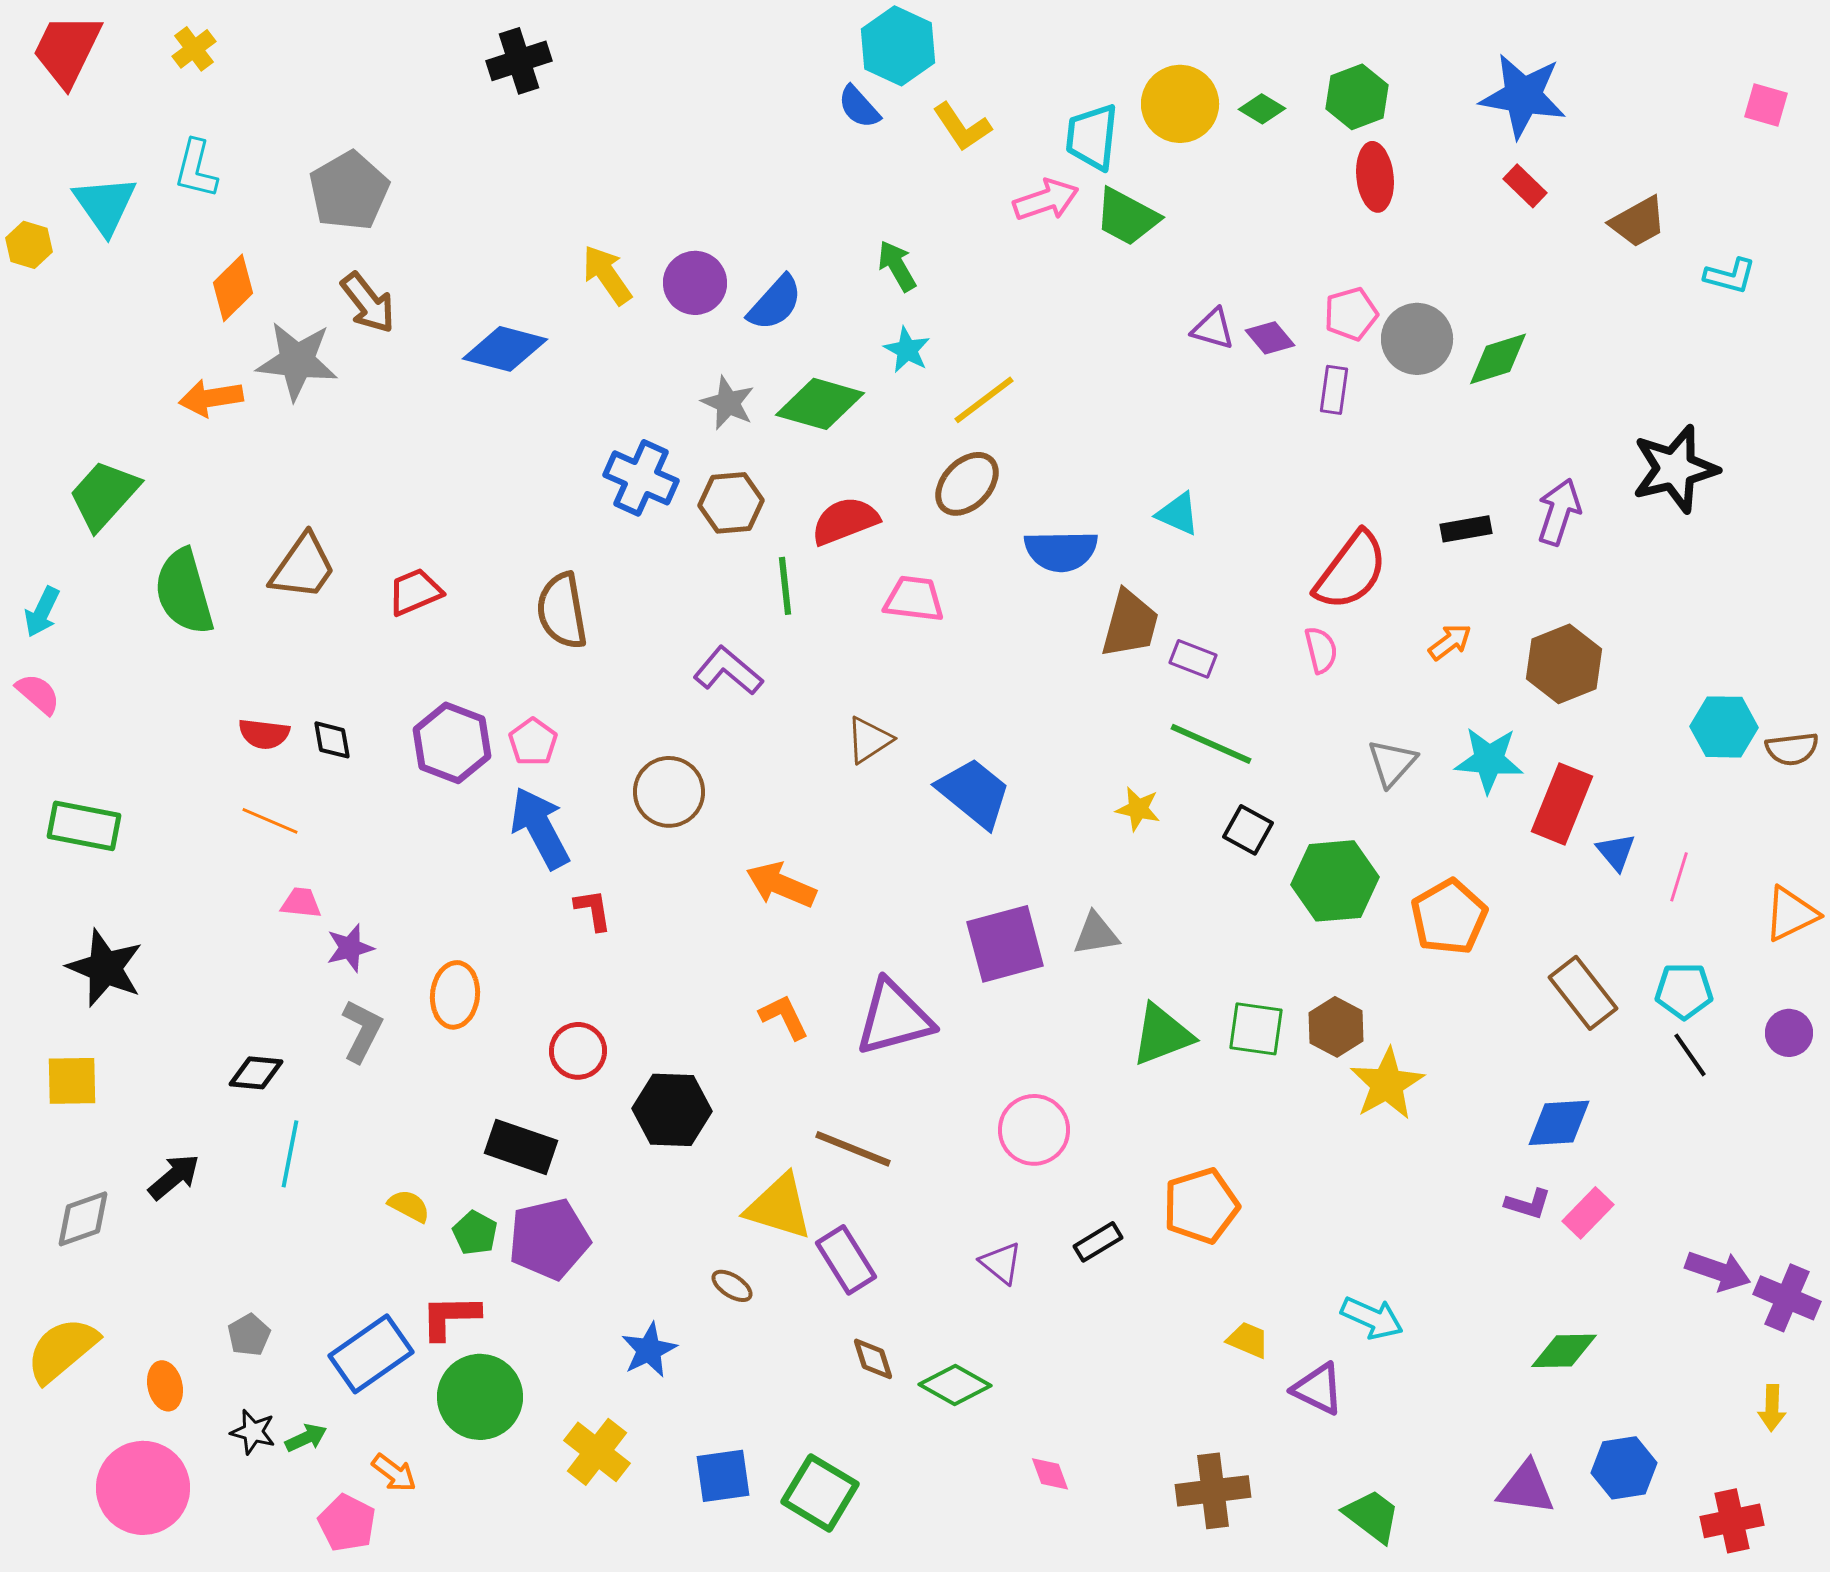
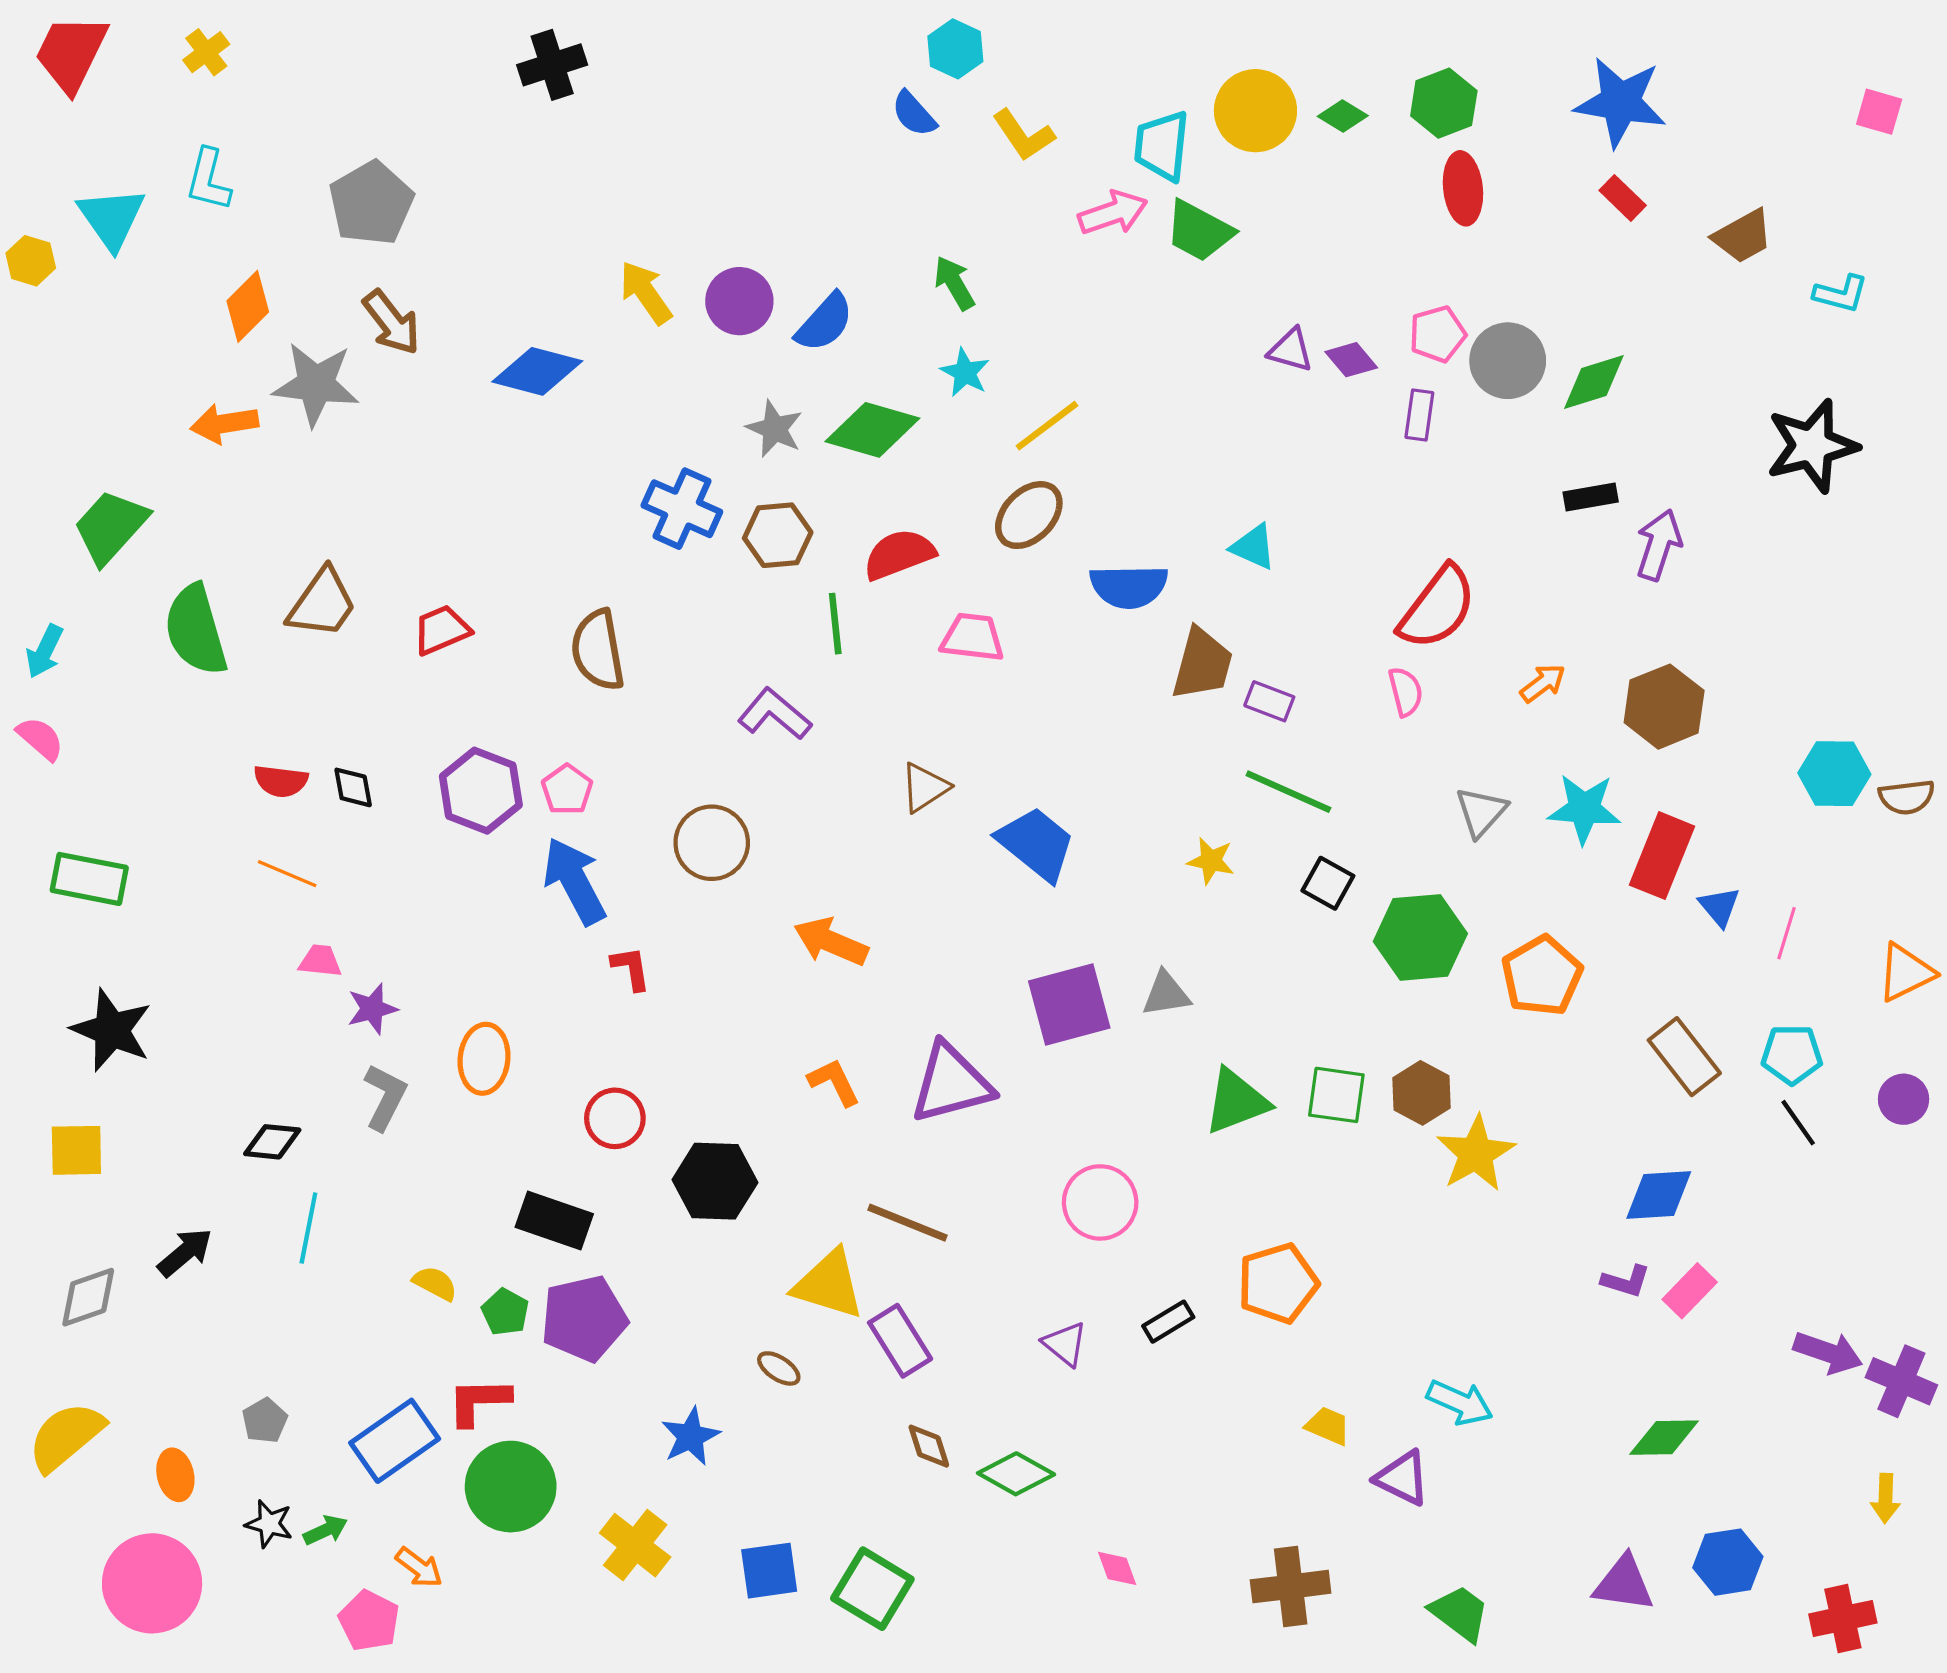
cyan hexagon: (898, 46) -> (955, 49), size x0.7
black star: (1675, 469) -> (1812, 446), moved
black rectangle: (1466, 529) -> (1591, 497), moved

